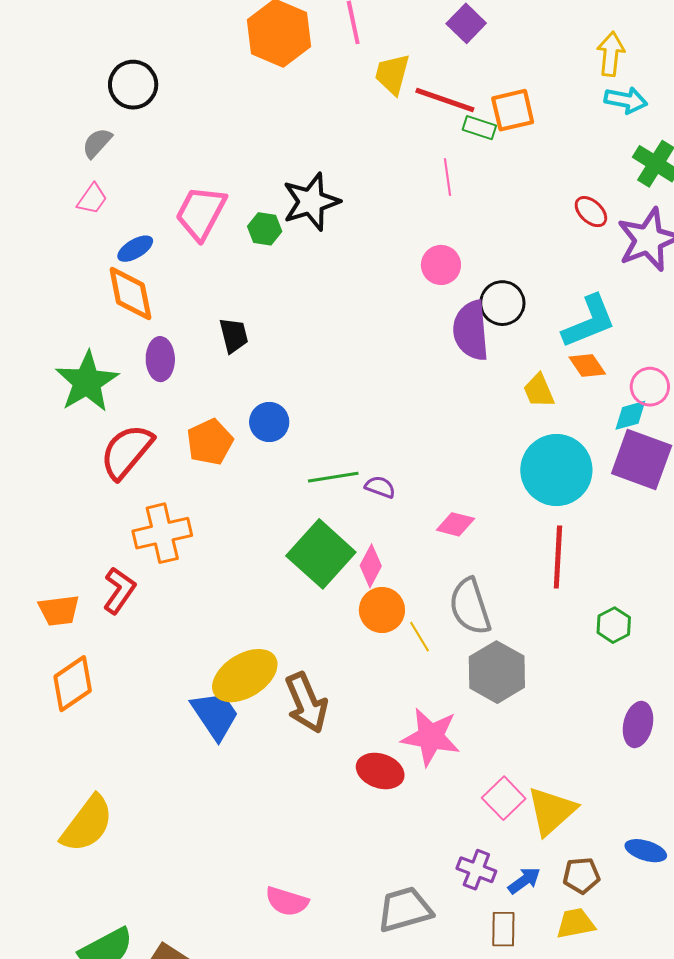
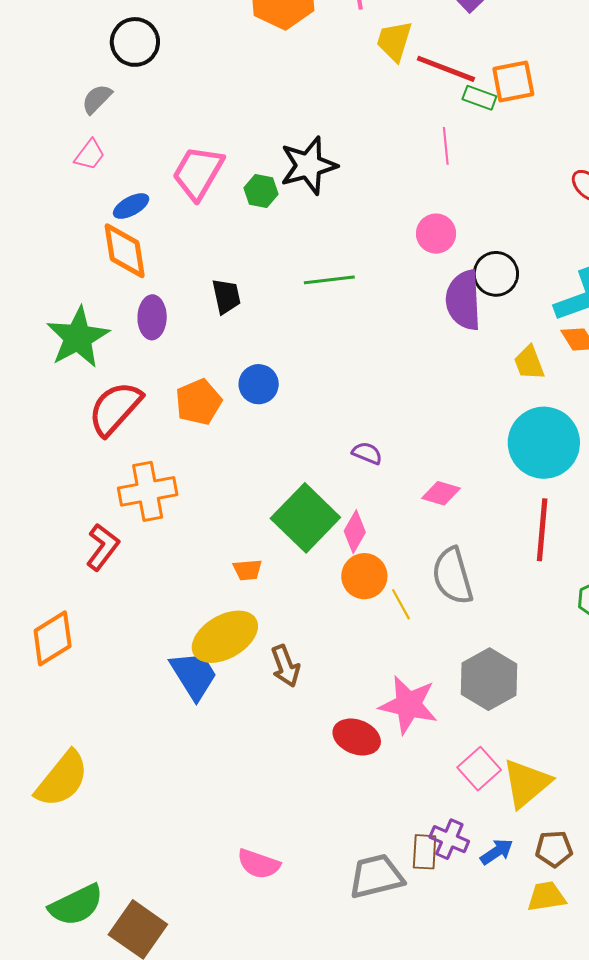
green line: (333, 477) -> (329, 280), moved
orange trapezoid: (59, 610) -> (248, 570), moved, size x0.7
gray hexagon: (497, 672) -> (489, 679), moved
brown arrow: (306, 703) -> (285, 666), size x0.7
brown rectangle: (503, 929) -> (425, 852), moved

